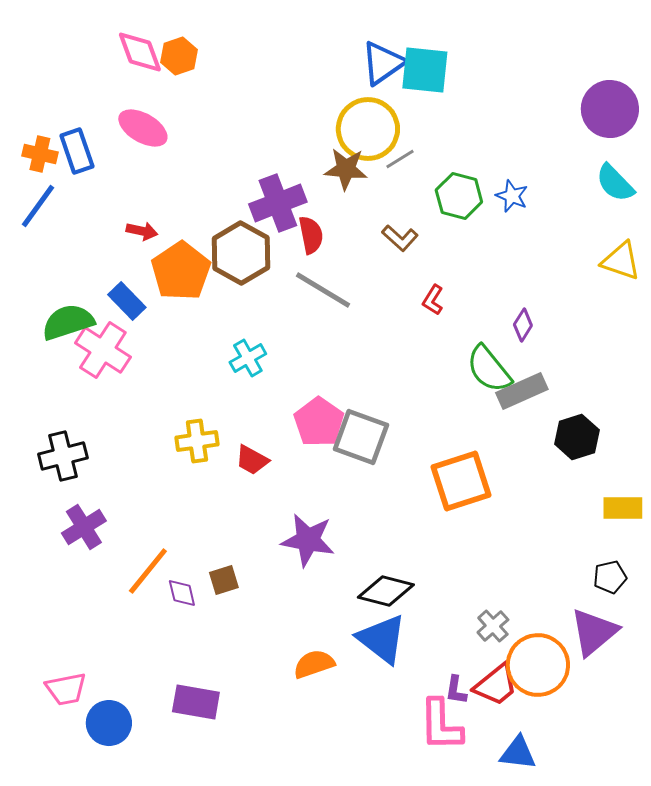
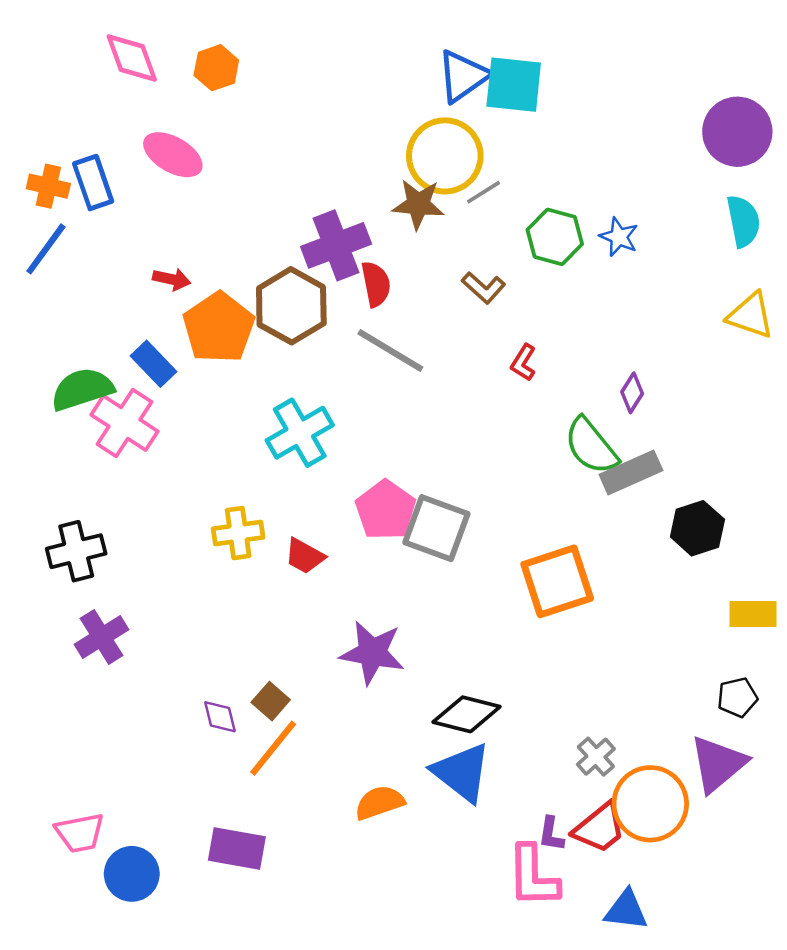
pink diamond: (140, 52) -> (132, 58), moved
cyan semicircle: (615, 183) -> (743, 221), turned -147
cyan cross: (248, 358) -> (300, 433), size x1.5
orange line: (148, 571) -> (273, 748), moved
brown square: (224, 580) -> (271, 701), turned -32

